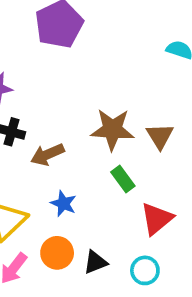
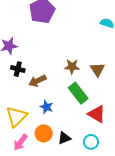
brown star: (112, 129) -> (72, 67), size x0.7
green rectangle: (123, 179) -> (78, 93), size x1.5
red triangle: (157, 219) -> (97, 114), turned -48

